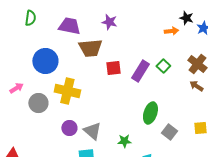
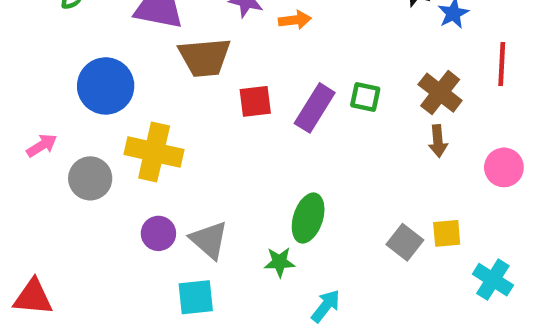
orange arrow: (171, 31) -> (295, 20), moved
green square: (163, 66) -> (365, 97), turned -32
brown arrow: (196, 86) -> (438, 141), turned -128
green ellipse: (150, 113) -> (308, 218), moved
gray square: (169, 132) -> (405, 242), moved

